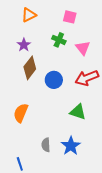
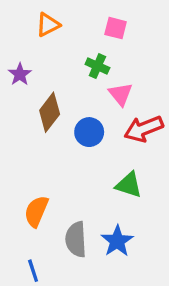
purple star: (24, 45) -> (20, 74), moved
pink triangle: (83, 48) -> (121, 94), moved
orange semicircle: (21, 113) -> (36, 211), moved
gray semicircle: (46, 145) -> (76, 239), size x1.5

